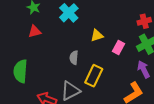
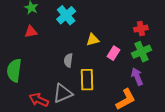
yellow rectangle: (94, 76) -> (87, 80), turned -30

